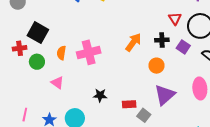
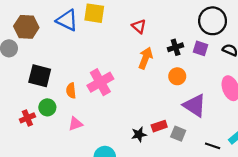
red triangle: (175, 19) -> (139, 26), moved
red cross: (20, 48) -> (27, 118), moved
pink triangle: (57, 83) -> (76, 124), turned -40
black star: (100, 95) -> (139, 134), moved
purple triangle: (165, 95) -> (195, 105), turned -30

